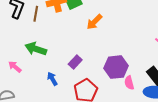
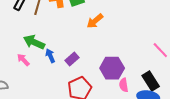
pink arrow: (15, 67) -> (23, 60), moved
blue arrow: (52, 79) -> (50, 56), moved

